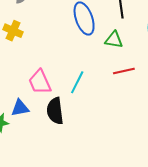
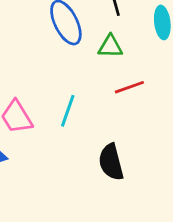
black semicircle: (55, 111) -> (111, 162), moved

